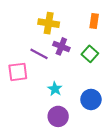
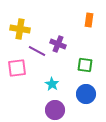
yellow cross: (49, 23) -> (20, 29), moved
green square: (90, 54) -> (85, 65), moved, turned -35

